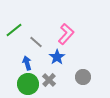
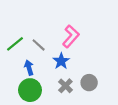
green line: (14, 30) -> (15, 44), moved
gray cross: (49, 80) -> (65, 86), moved

